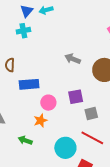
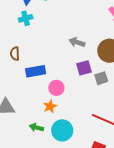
purple square: (76, 97) -> (84, 68), moved
gray square: (91, 113) -> (101, 78), moved
cyan circle: (65, 148) -> (62, 130), moved

